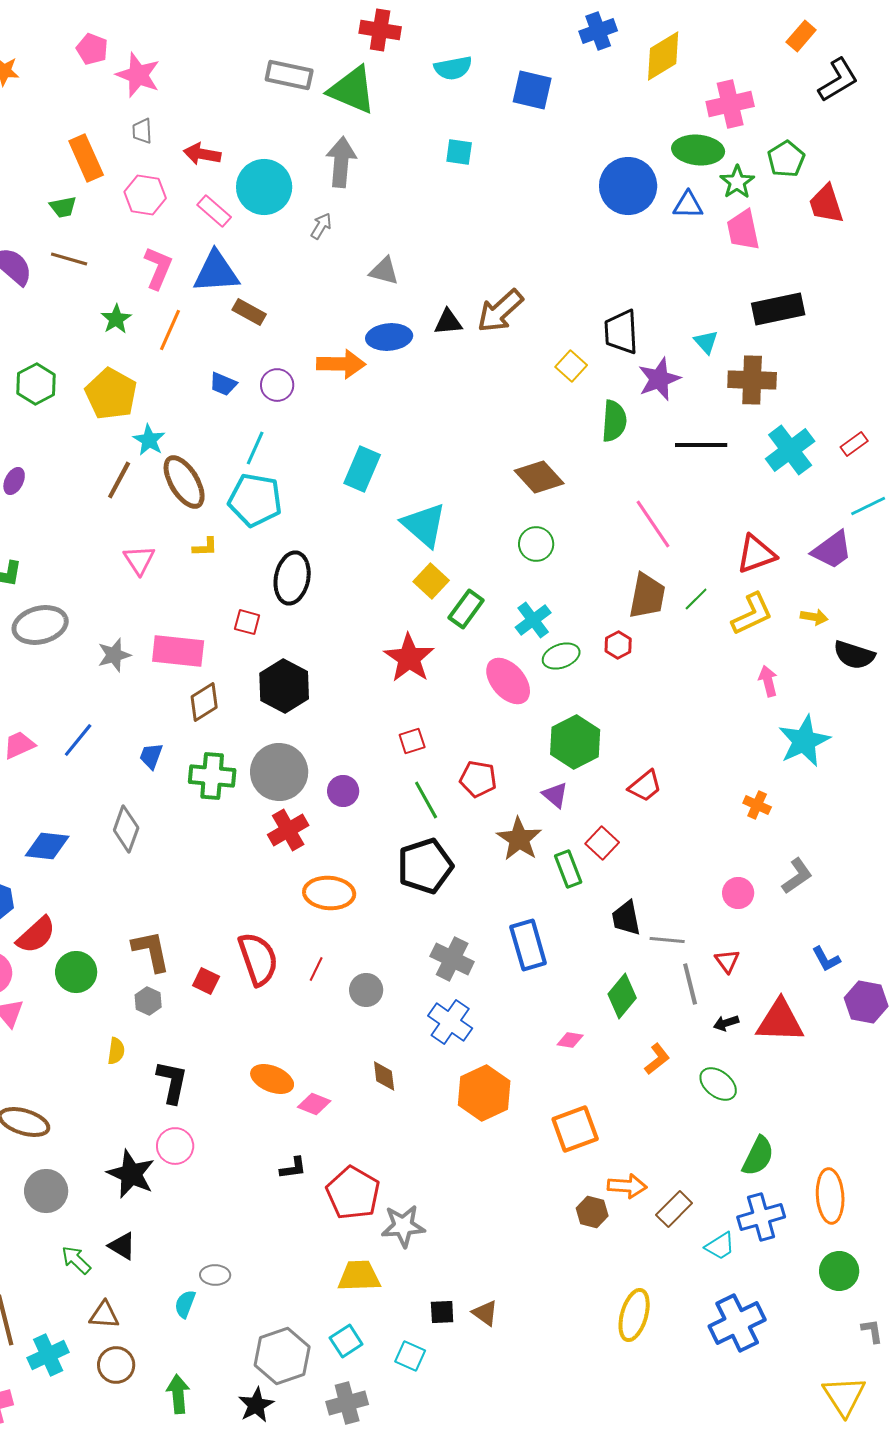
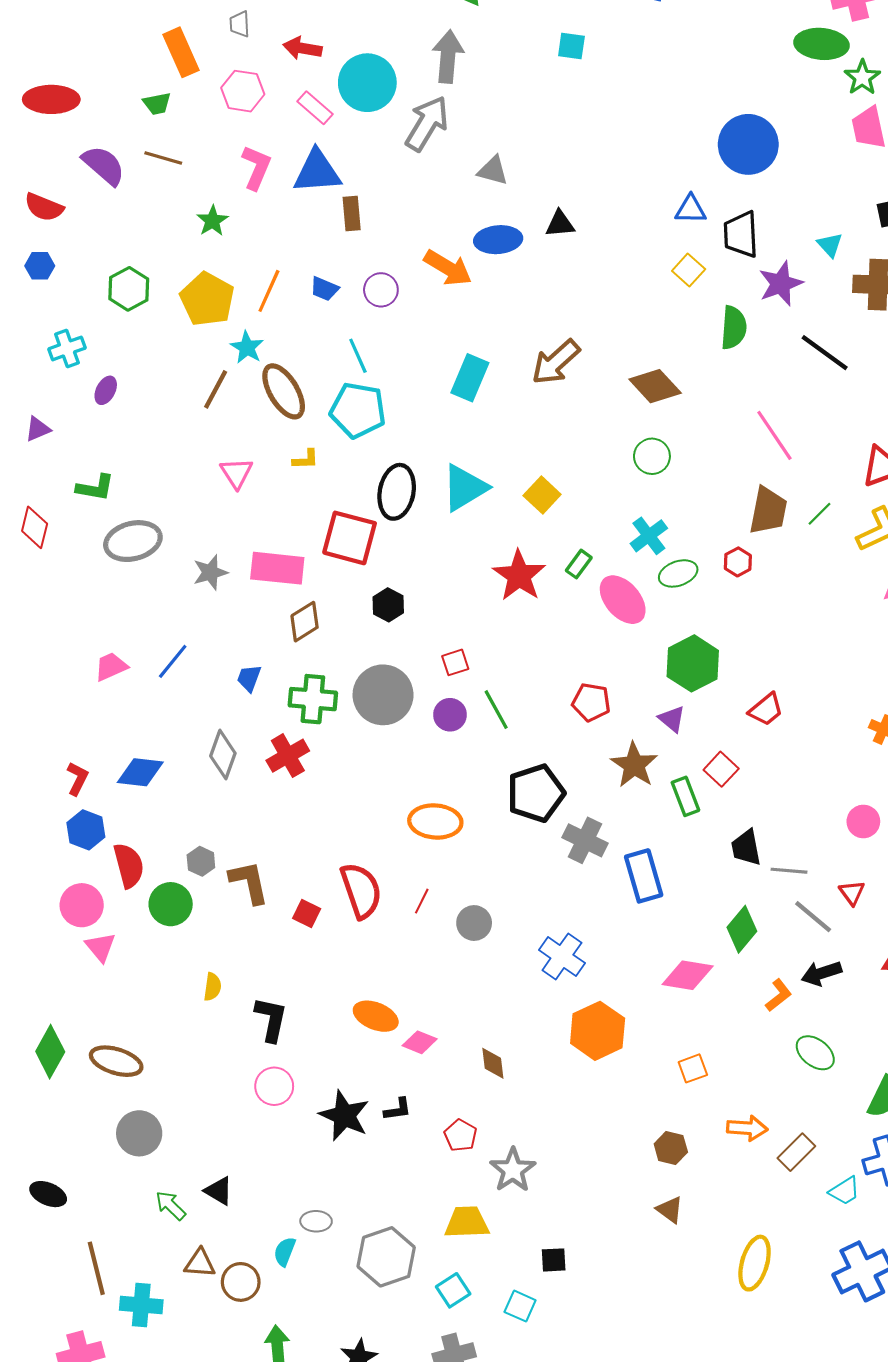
blue circle: (628, 186) -> (748, 144), moved
blue triangle: (688, 205) -> (691, 209), moved
gray arrow: (321, 226) -> (427, 123), size x2.0
brown arrow: (500, 311) -> (556, 362), moved
brown rectangle: (249, 312) -> (352, 213), turned 56
orange line: (170, 330) -> (269, 291), moved
orange arrow: (341, 364) -> (448, 268), turned 30
black line: (701, 445) -> (825, 353), turned 36
cyan line: (255, 448) -> (358, 356), turned -48
cyan triangle: (424, 525) -> (465, 488), moved, turned 48
green rectangle: (466, 609) -> (579, 564), moved, size x0.7
red square: (247, 622) -> (350, 538), size x2.0
black hexagon: (284, 686) -> (388, 605), size x0.6
red square: (412, 741) -> (455, 662), moved
green line: (426, 800) -> (496, 710), moved
red cross: (288, 830) -> (288, 756), moved
red semicircle: (36, 935) -> (129, 865), turned -63
gray cross: (452, 959) -> (585, 840), moved
gray line: (690, 984) -> (813, 917), turned -36
gray hexagon: (148, 1001) -> (201, 861), moved
black arrow: (726, 1023) -> (822, 973), moved, size x1.5
pink diamond: (570, 1040) -> (688, 975), size x1.8
brown diamond: (384, 1076) -> (493, 1063), moved
green ellipse: (718, 1084) -> (815, 1053), moved
orange square: (575, 1129) -> (693, 1068), size x0.6
black star: (131, 1174) -> (344, 1116), moved
red pentagon: (353, 1193) -> (460, 1135), size x0.6
brown hexagon: (592, 1212) -> (671, 1148), moved
gray star: (403, 1226) -> (513, 1170), turned -30
brown triangle: (485, 1313) -> (670, 1210), moved
cyan cross: (48, 1355) -> (141, 1305), turned 30
gray hexagon: (282, 1356) -> (386, 1257), moved
brown circle: (116, 1365) -> (241, 1282), moved

